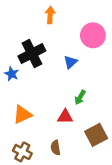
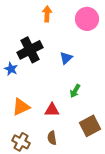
pink circle: (93, 35) -> (87, 19), moved
red triangle: (65, 117) -> (52, 110), moved

